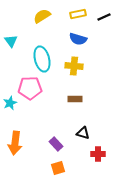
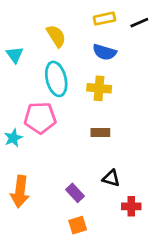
yellow semicircle: (42, 16) -> (56, 36), moved, turned 90

